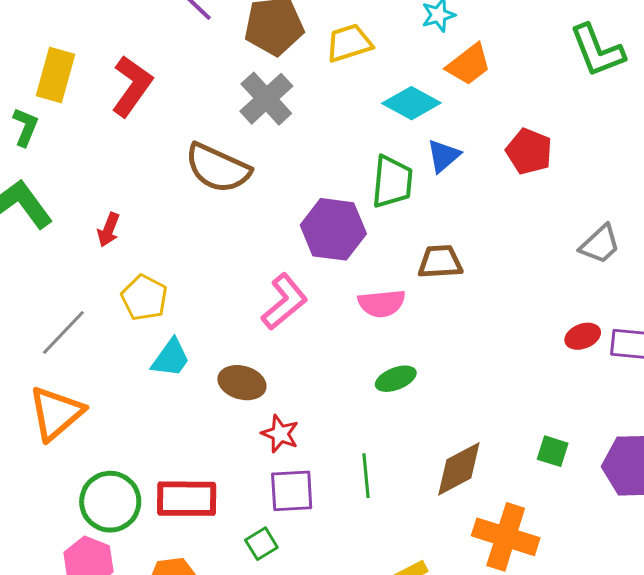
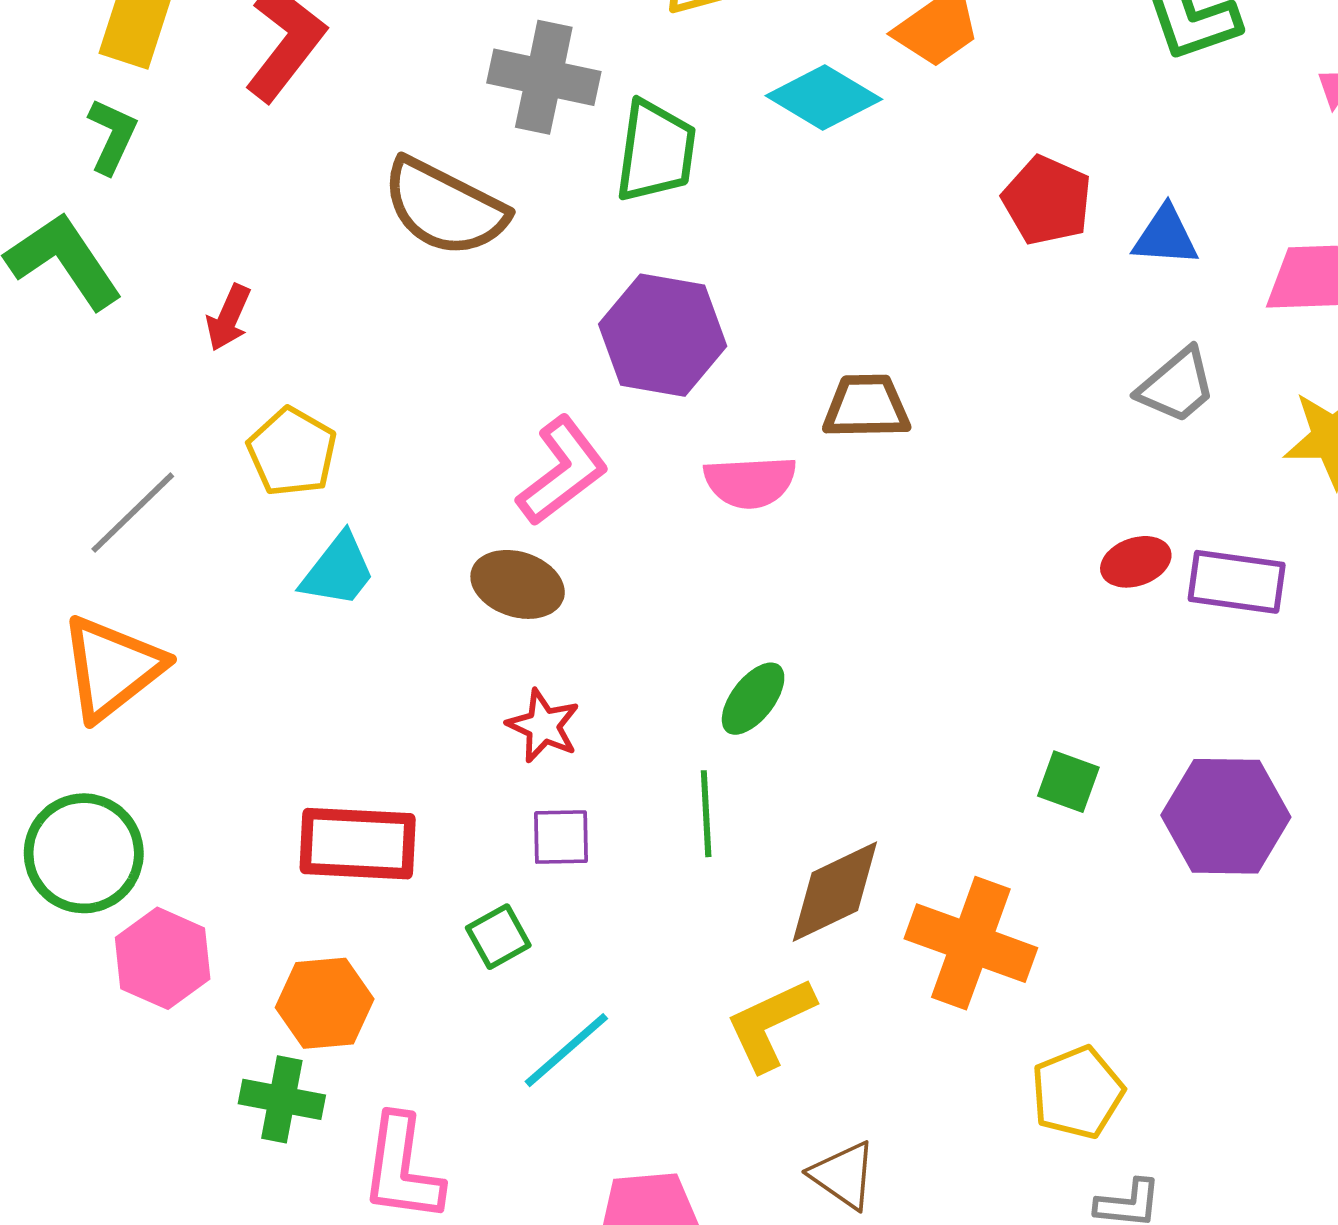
gray cross: (266, 99) -> (544, 77), turned -38
green L-shape: (25, 127) -> (112, 136), moved
blue triangle: (443, 156) -> (1165, 236), moved, turned 42
green trapezoid: (392, 182) -> (656, 151), moved
green ellipse: (396, 379) -> (753, 699), moved, turned -33
brown ellipse: (242, 383) -> (518, 584), moved
brown diamond: (459, 469) -> (835, 892), moved
purple square: (292, 491) -> (561, 837), size x0.7
green circle: (110, 502) -> (84, 853), moved

